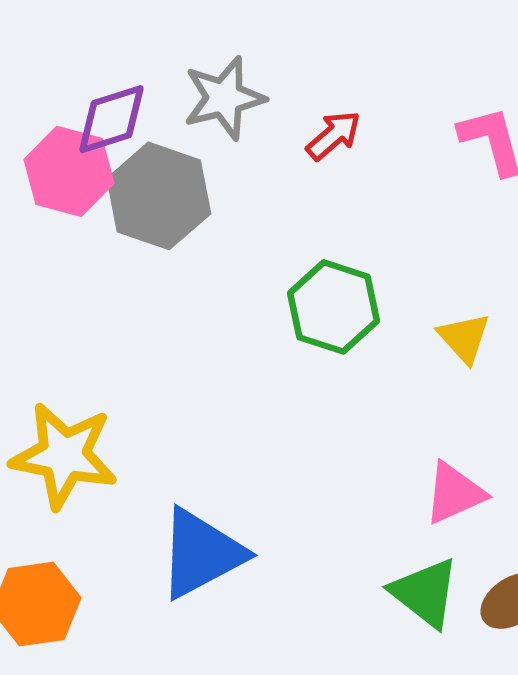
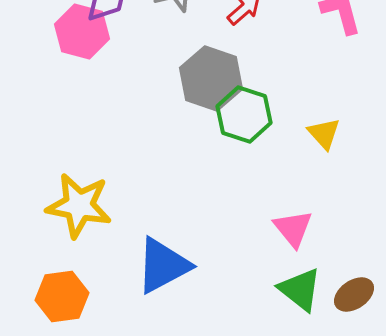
gray hexagon: (159, 196) -> (211, 78), moved
pink triangle: (454, 493) -> (293, 228), moved, turned -45

